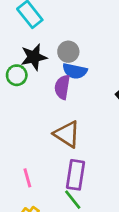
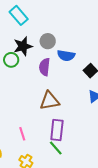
blue semicircle: (75, 71) -> (66, 56), moved
brown triangle: (67, 134) -> (49, 101), turned -40

